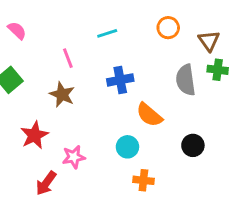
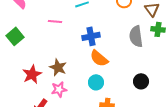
pink line: (68, 58) -> (55, 21), turned -64
brown star: (62, 95) -> (58, 67), moved
orange semicircle: (149, 115) -> (99, 58), moved

